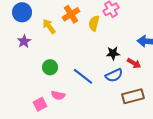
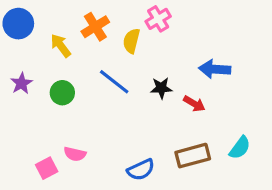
purple star: (24, 41) -> (21, 83), moved
green circle: (50, 67) -> (62, 93), moved
blue semicircle: (114, 75) -> (141, 170), moved
blue line: (83, 76) -> (114, 82), moved

